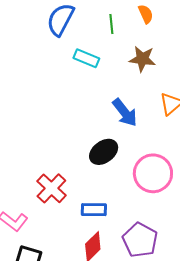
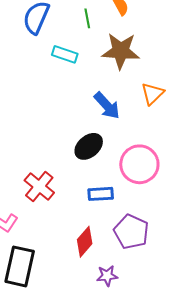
brown star: (142, 59) -> (121, 51), size x1.4
blue rectangle: (94, 210) -> (101, 194), moved

